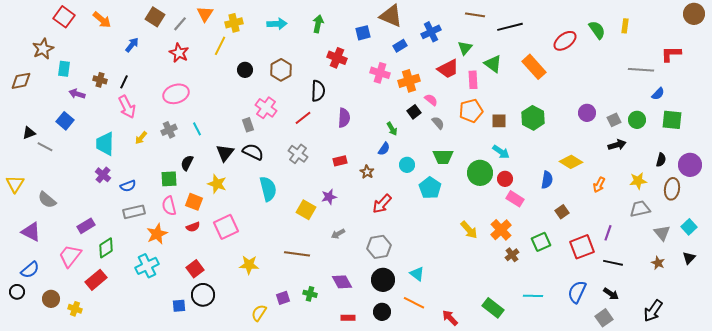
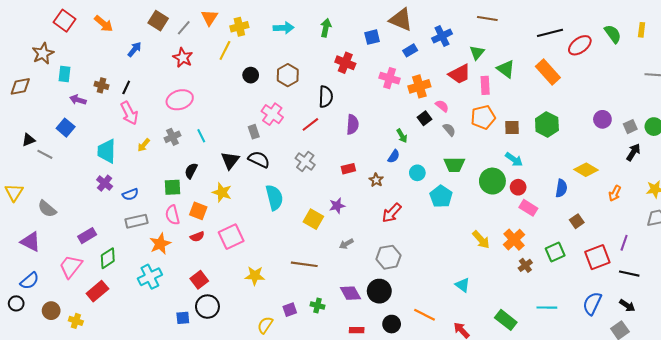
black line: (510, 27) -> (550, 33), moved
black arrow: (617, 145) -> (633, 152), turned -42
cyan triangle: (417, 274) -> (463, 285), moved
black circle: (383, 280) -> (379, 291), moved

